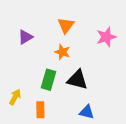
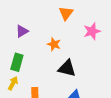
orange triangle: (66, 25) -> (66, 13), moved
green rectangle: (49, 80) -> (17, 62), moved

